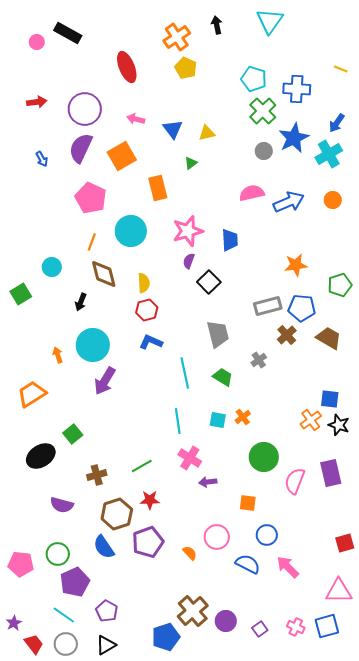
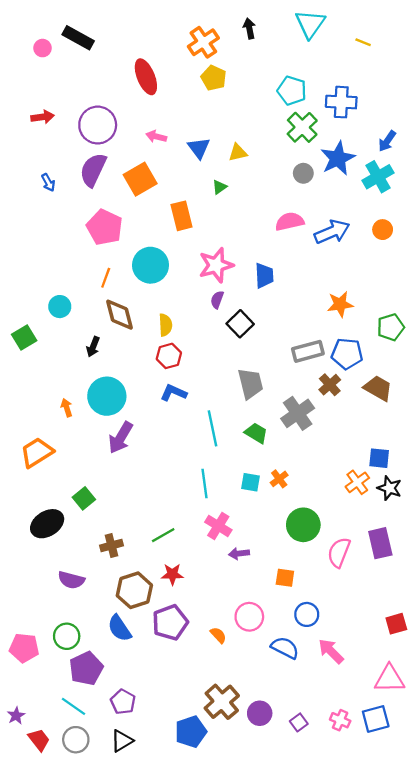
yellow line: (341, 69) -> (363, 42), moved
gray cross: (259, 360) -> (298, 413), size x1.8

